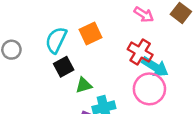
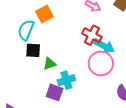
orange square: (91, 33) -> (44, 14), moved
black square: (64, 67) -> (33, 50), turned 35

